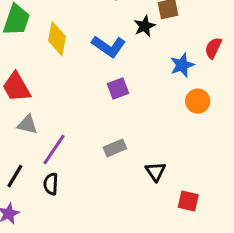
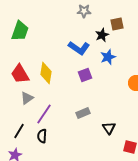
yellow diamond: (57, 39) -> (46, 73), moved
blue star: (182, 65) -> (108, 57), moved
gray triangle: (27, 124) -> (27, 98), turned -48

